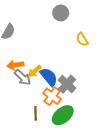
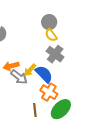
gray circle: (61, 13) -> (49, 22), moved
yellow semicircle: (82, 39) -> (51, 35), moved
gray cross: (67, 84) -> (55, 54), moved

